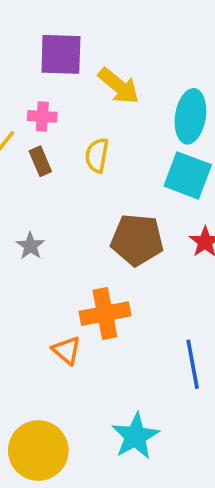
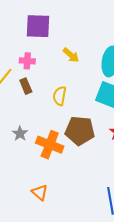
yellow arrow: (119, 86) -> (71, 55), moved, size x0.7
yellow semicircle: (97, 155) -> (60, 96), moved
orange cross: (105, 314) -> (50, 145), moved, turned 32

